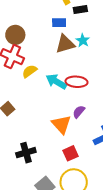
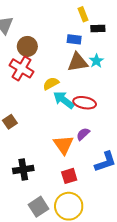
yellow semicircle: (30, 71) -> (51, 84), moved

